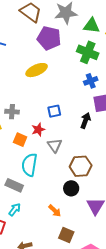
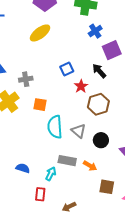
black arrow: (85, 120) -> (99, 71), turned -49
red star: (38, 130) -> (81, 86), moved
gray triangle: (55, 145) -> (79, 131), moved
brown hexagon: (81, 166) -> (98, 104), moved
gray rectangle: (14, 185) -> (67, 161), moved

